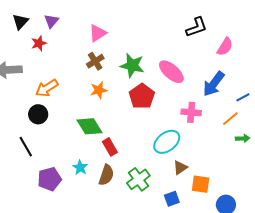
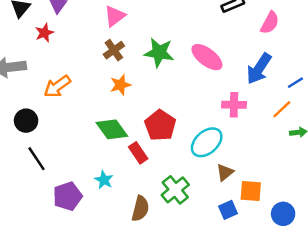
red pentagon: (142, 96) -> (160, 125), moved
black circle: (38, 114) -> (26, 121), moved
brown semicircle: (106, 175) -> (140, 209), moved
blue square: (172, 199) -> (228, 210), moved

